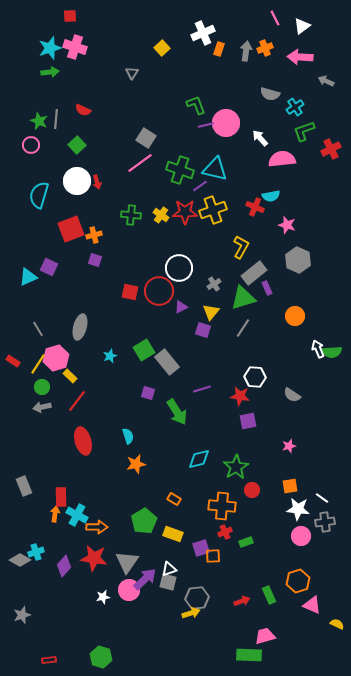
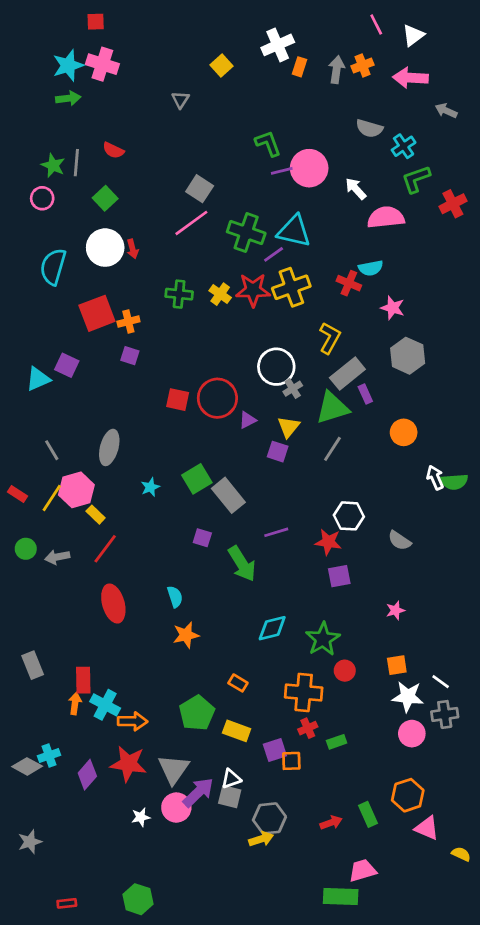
white circle: (179, 268) -> (276, 367), moved
green circle: (42, 387) -> (26, 549), moved

